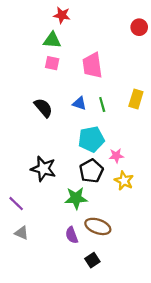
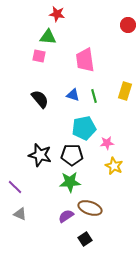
pink square: (52, 63) -> (39, 56), moved
black pentagon: (91, 171) -> (72, 155), moved, turned 30
purple semicircle: (72, 235) -> (66, 216), turned 77

